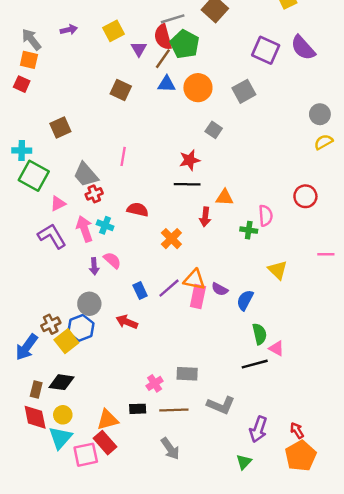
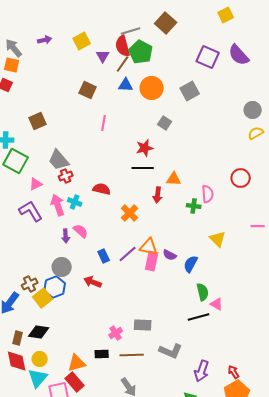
pink line: (123, 156) -> (104, 123), moved

